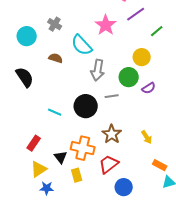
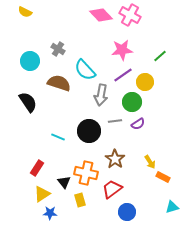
purple line: (136, 14) -> (123, 75), moved
pink star: (106, 25) -> (122, 50), moved, turned 30
brown semicircle: (56, 58) -> (59, 83), size x1.6
purple semicircle: (149, 88) -> (138, 124), moved
orange rectangle: (160, 165) -> (163, 177), moved

